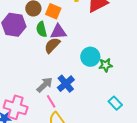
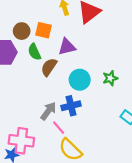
purple triangle: (58, 32) -> (67, 47), moved
cyan circle: (90, 57) -> (80, 80), moved
blue cross: (66, 84) -> (71, 106), turned 36

